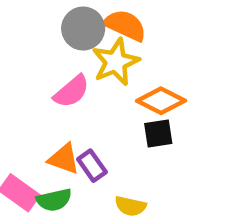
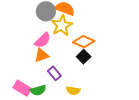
black square: (158, 134) -> (84, 57), turned -32
orange triangle: (64, 159) -> (42, 55), moved, turned -35

